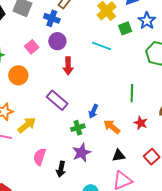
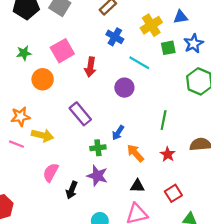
blue cross: (52, 18) -> (115, 37), moved
purple circle: (57, 41) -> (124, 88), moved
pink square: (32, 47) -> (62, 51), size x1.5
red arrow: (68, 66) -> (90, 67), moved
yellow arrow: (27, 125) -> (42, 135), turned 42
purple star: (82, 153) -> (97, 176), turned 30

